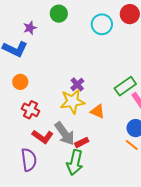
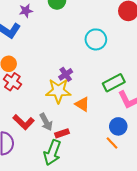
cyan circle: (102, 24) -> (96, 39), moved
red cross: (30, 110) -> (12, 82), moved
gray arrow: (65, 134) -> (46, 122), size x0.7

